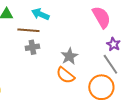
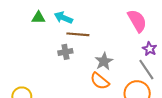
cyan arrow: (40, 14) -> (63, 18), moved
brown line: (28, 30) -> (78, 34), moved

